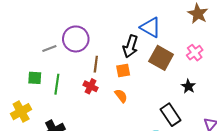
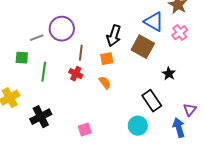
blue triangle: (151, 27) -> (154, 22), moved
pink cross: (195, 53) -> (180, 33), moved
green square: (35, 78) -> (22, 58), moved

